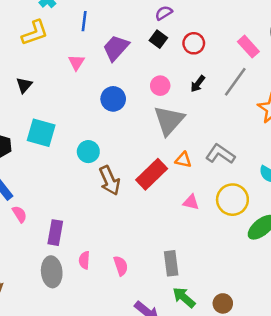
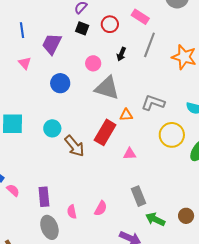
pink rectangle: (248, 47) -> (140, 17), moved
gray triangle: (169, 120) -> (107, 88), turned -40
pink triangle: (191, 202) -> (130, 154), moved
pink semicircle: (121, 266) -> (101, 208), turned 63

